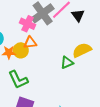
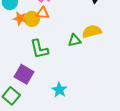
green L-shape: (18, 80) -> (39, 49), moved

